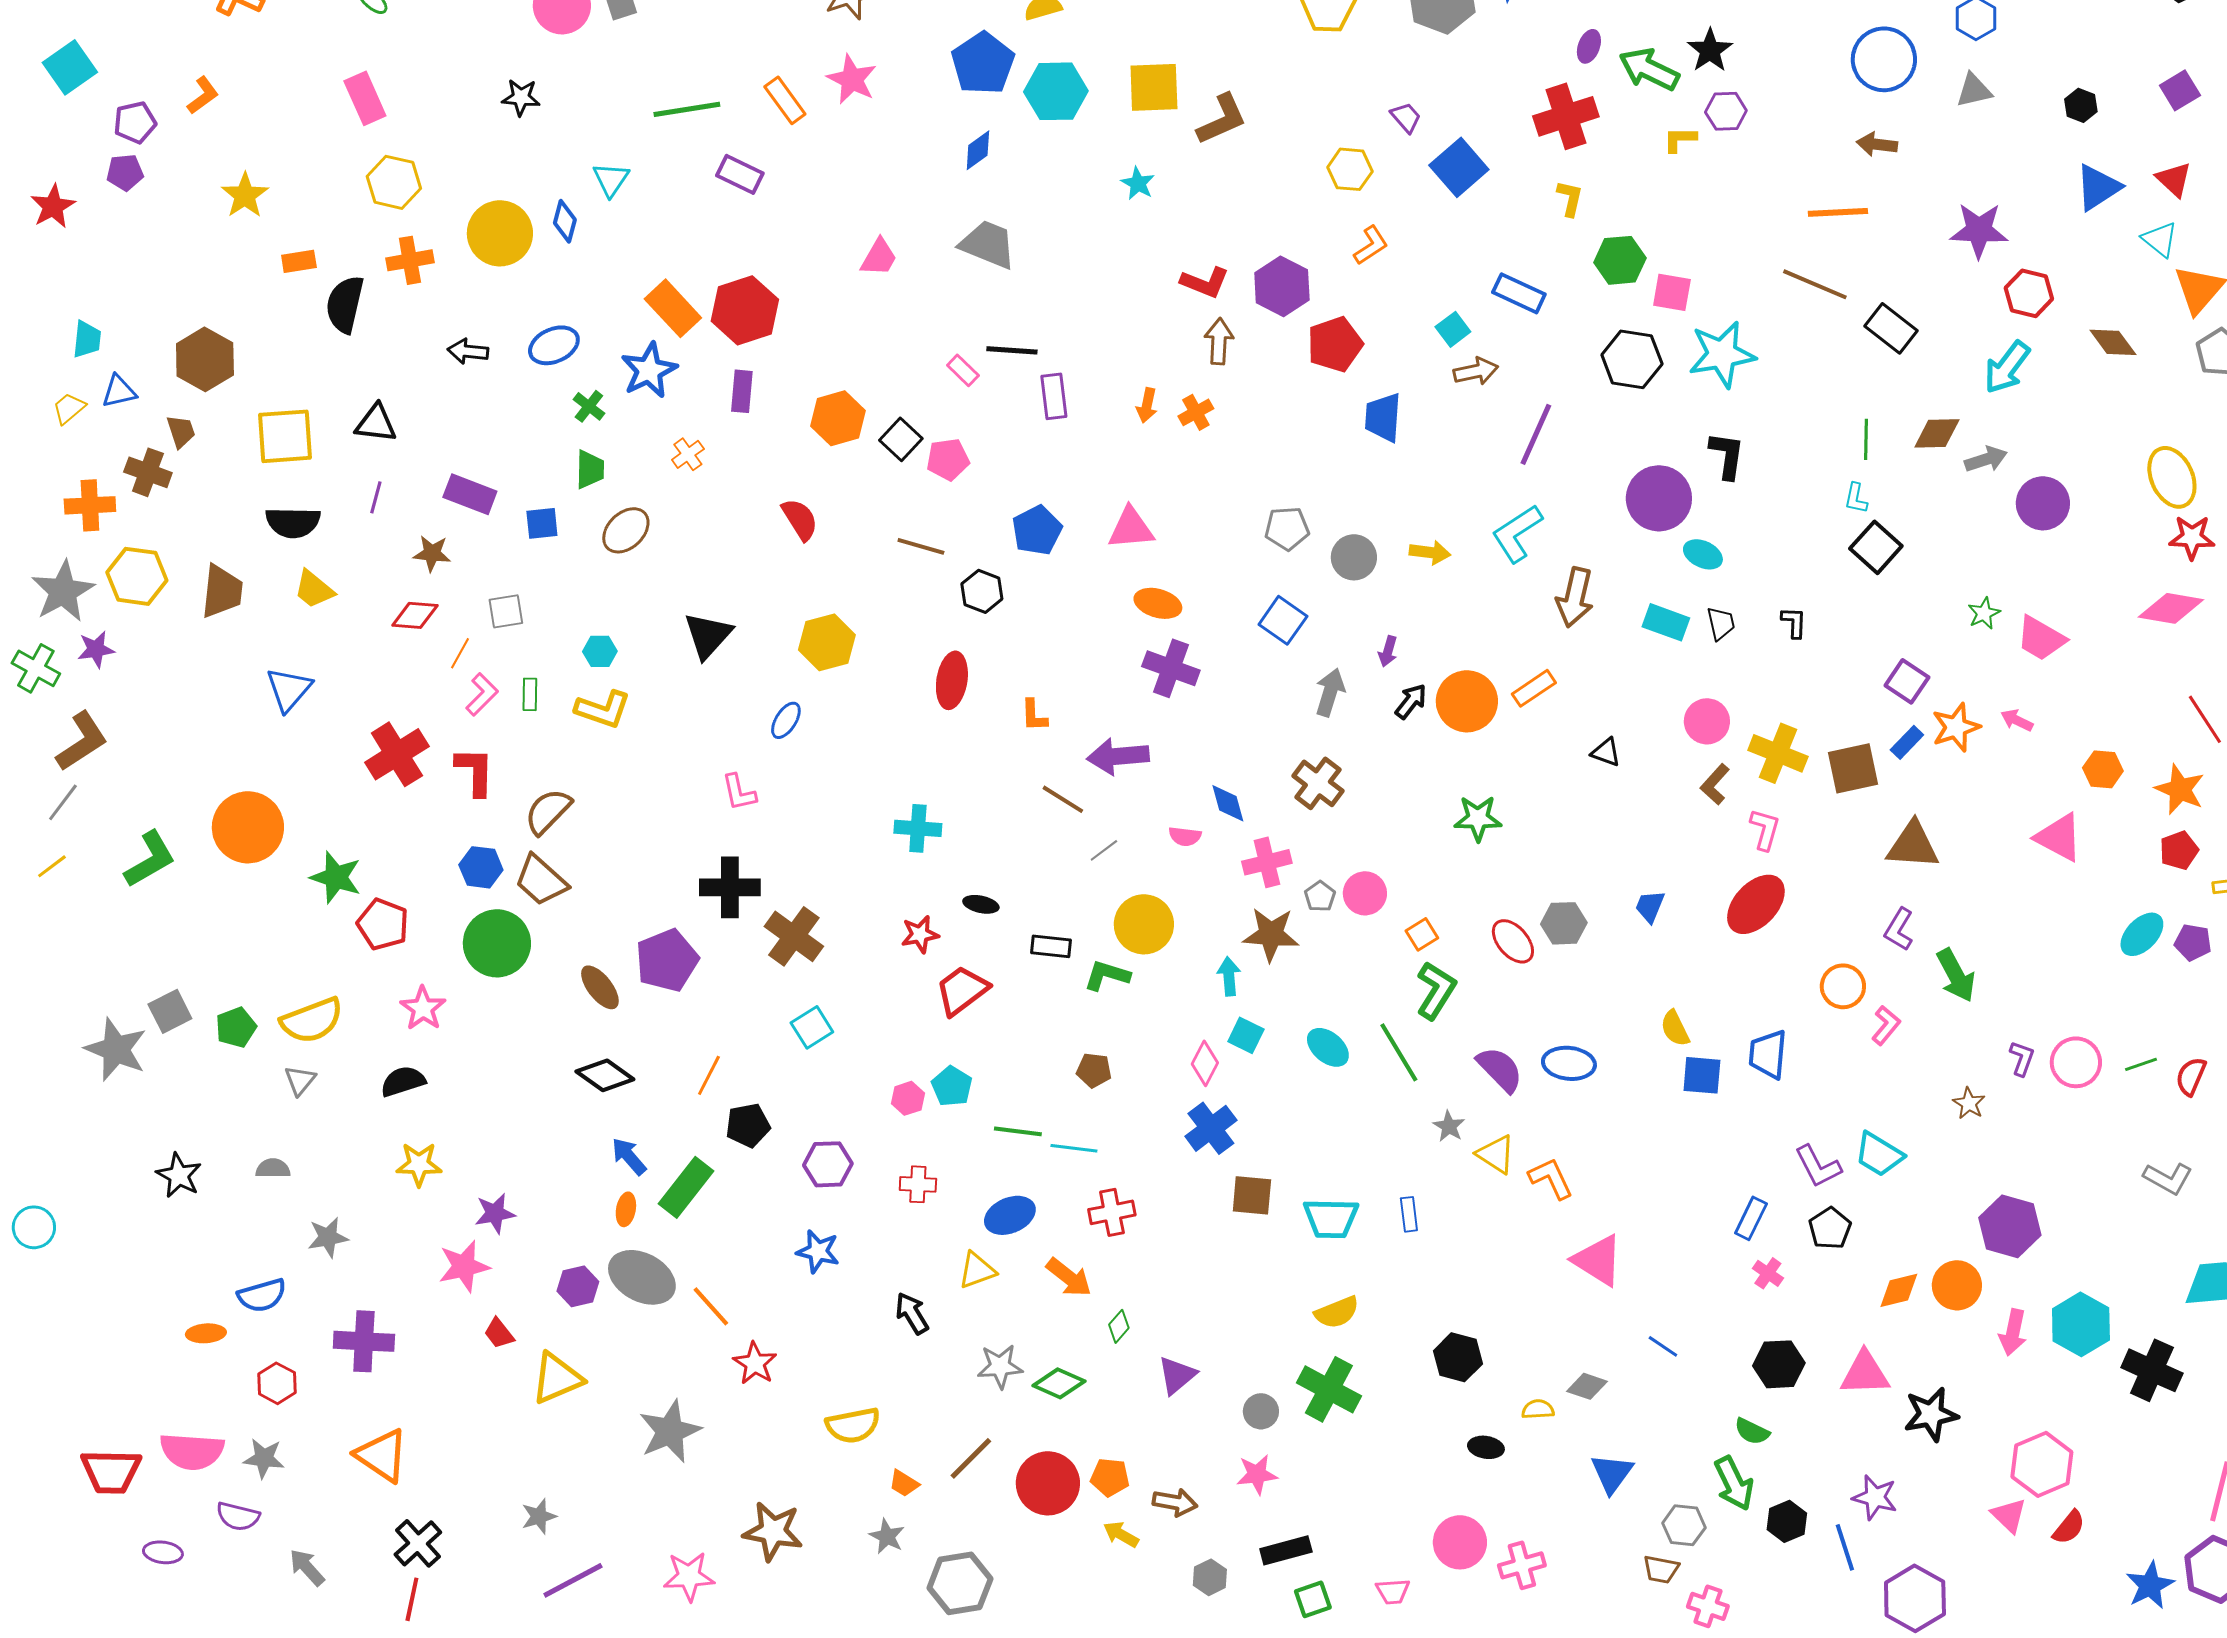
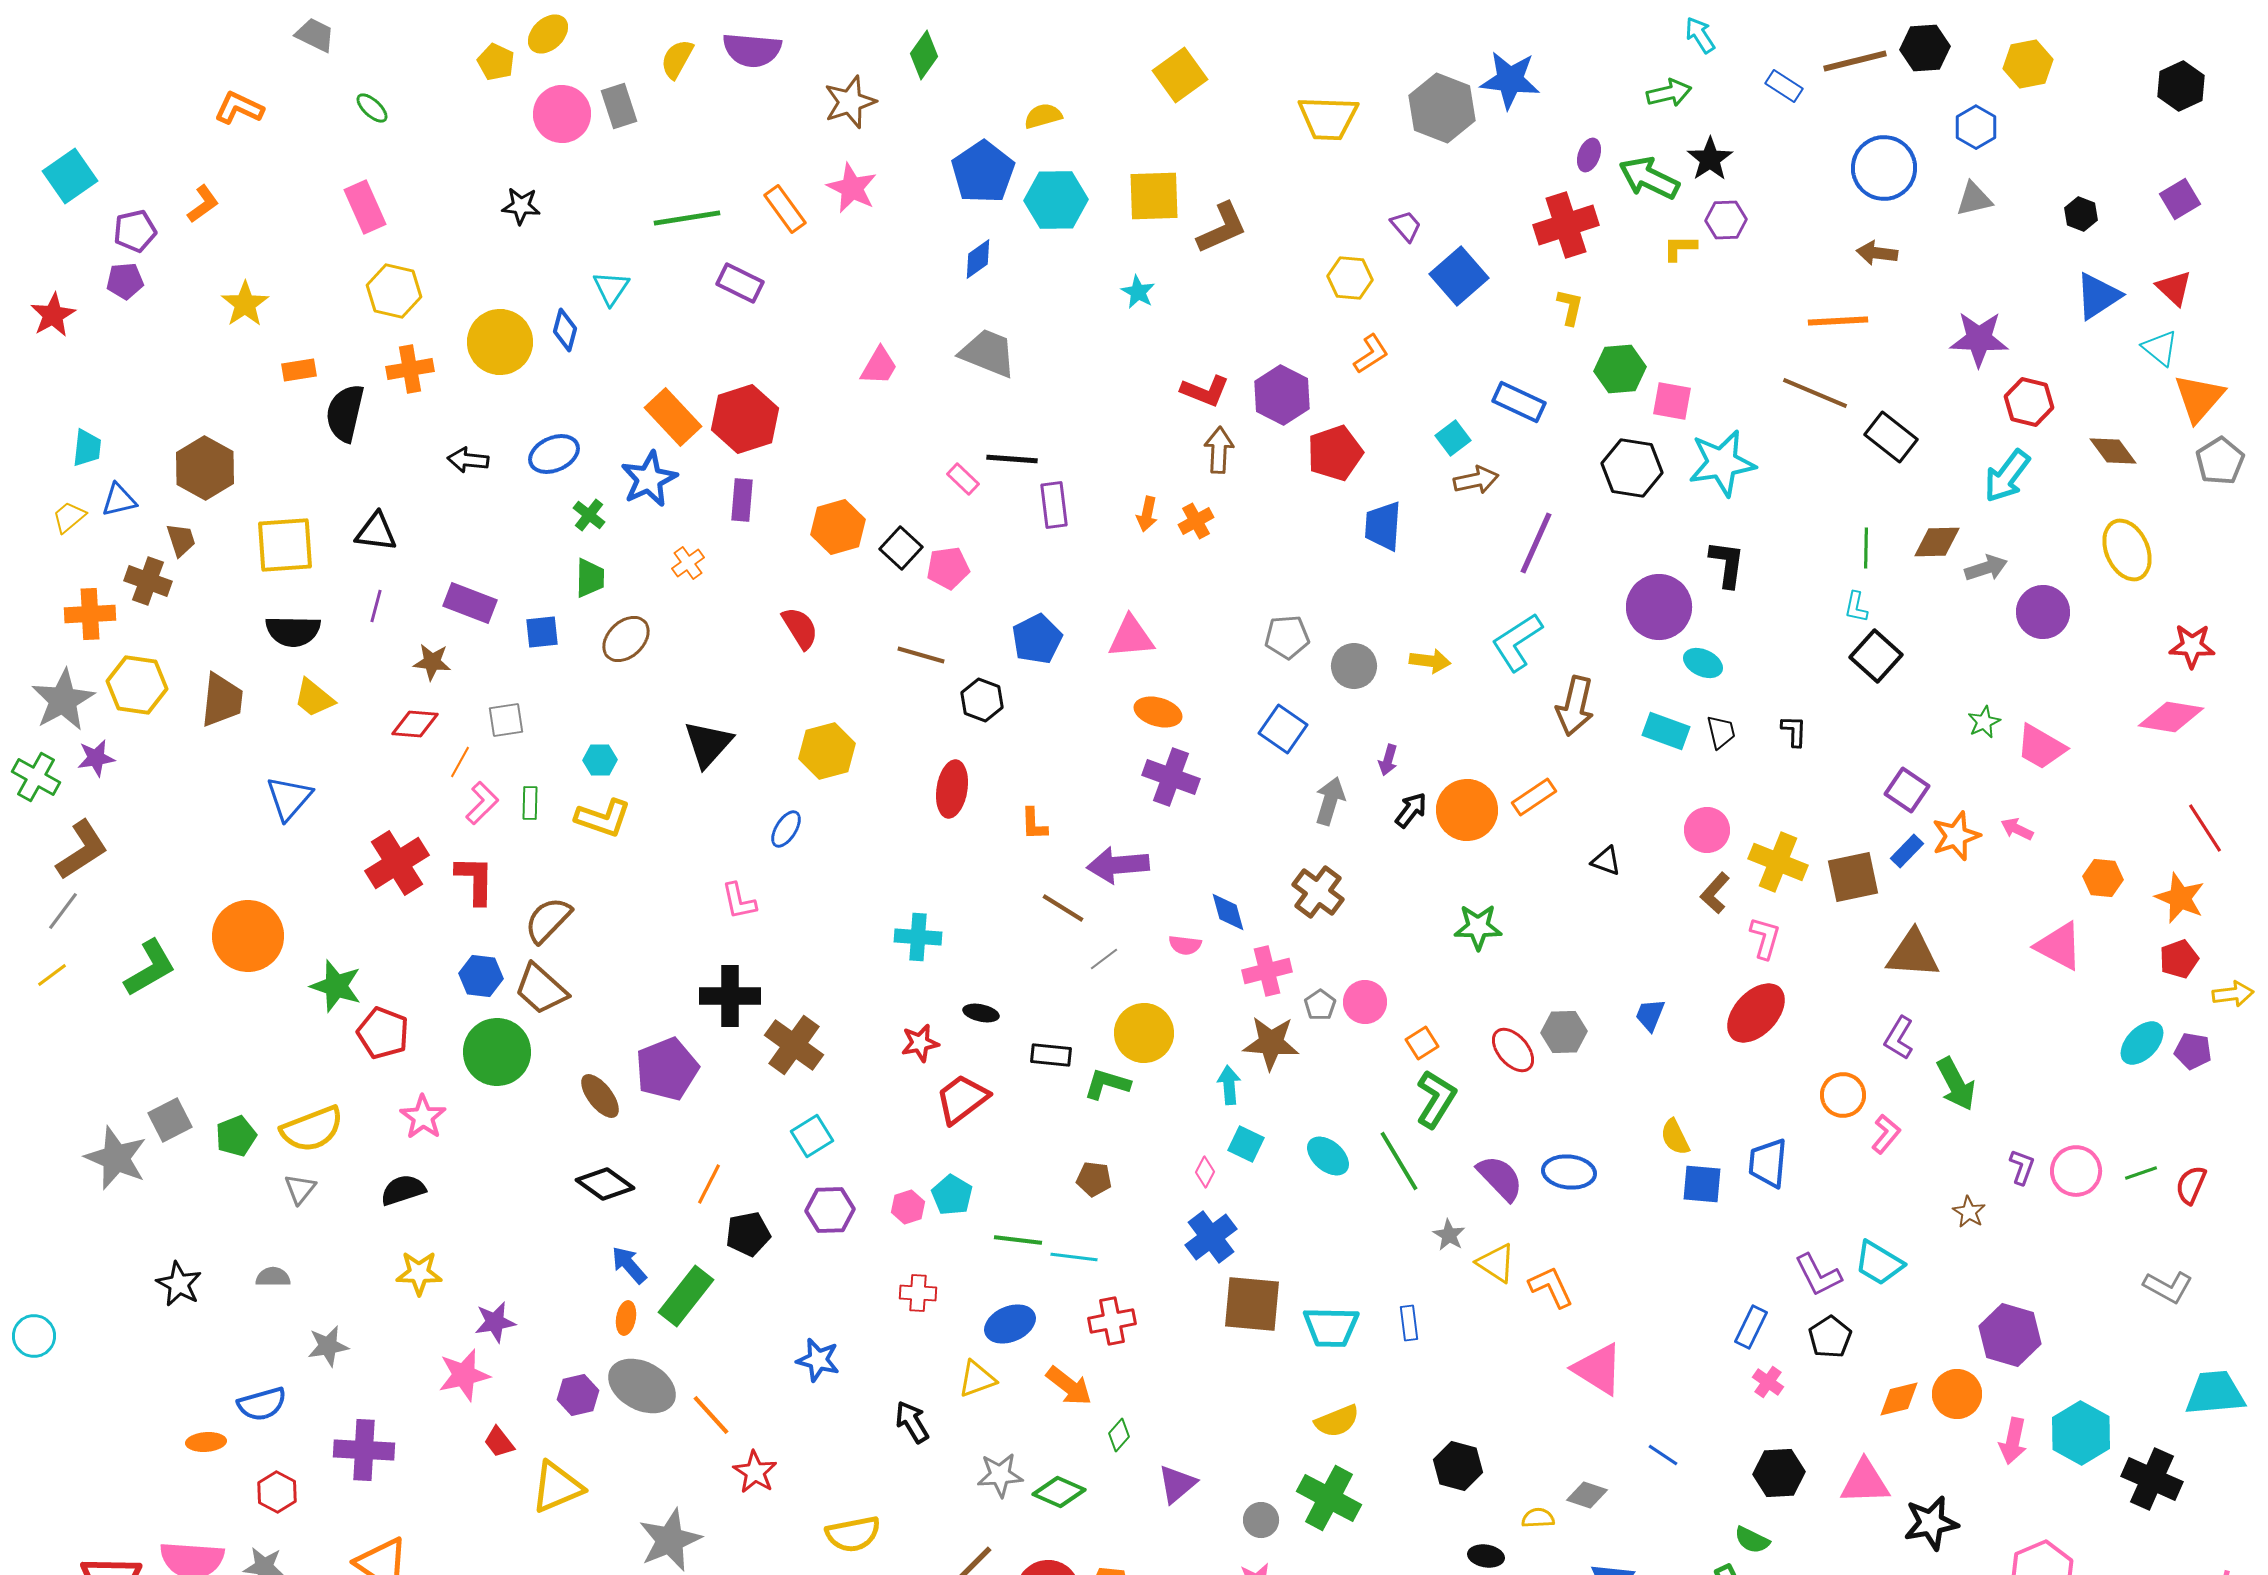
yellow ellipse: (2172, 477) -> (2127, 550), moved
pink diamond: (1205, 1063) -> (1205, 1172), size x0.7
purple hexagon: (828, 1164) -> (830, 1210), moved
brown square: (1252, 1195) -> (1252, 1304), size x1.4

